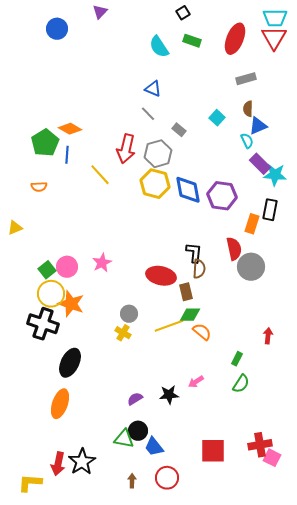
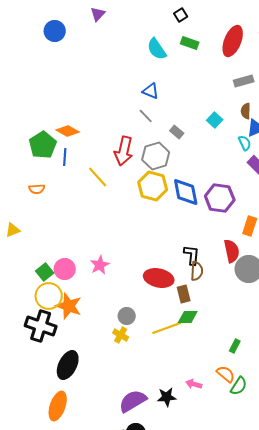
orange semicircle: (202, 332) -> (226, 374), moved
green rectangle: (237, 359) -> (235, 346), moved
pink arrow: (196, 382) -> (194, 384), turned 49
purple semicircle: (135, 399) -> (133, 401), size x1.8

